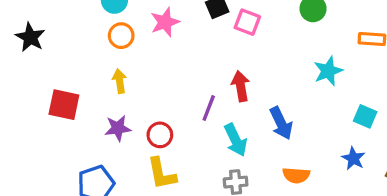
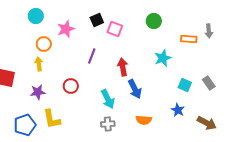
orange circle: (121, 36) -> (44, 44), moved
red arrow: (241, 86) -> (123, 67), moved
purple line: (209, 108) -> (92, 56), moved
red circle: (160, 135) -> (71, 86), moved
yellow L-shape: (162, 174) -> (52, 119), moved

